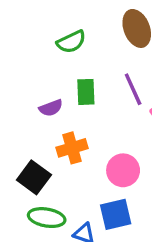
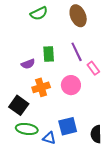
green semicircle: (71, 42) -> (39, 13), moved
pink circle: (123, 170) -> (71, 85), moved

